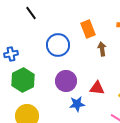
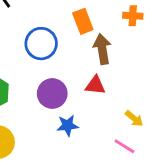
brown arrow: (102, 49) -> (102, 49), size x1.5
red triangle: (97, 88) -> (95, 85), moved

